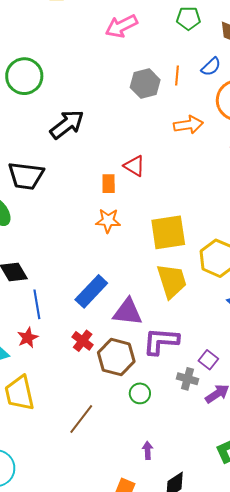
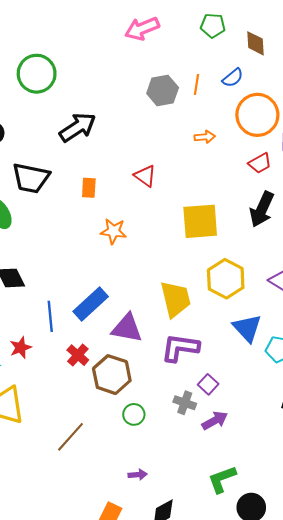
orange arrow: (188, 125) -> (205, 137), size x0.7
orange rectangle: (109, 184) -> (89, 188), moved
yellow square: (168, 232) -> (200, 221), moved
blue line: (37, 304) -> (50, 316), moved
purple L-shape: (161, 341) -> (180, 348), moved
purple arrow: (148, 450) -> (138, 475), turned 84

